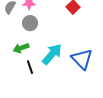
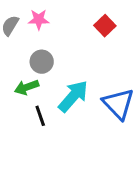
gray circle: (30, 23) -> (42, 62), moved

